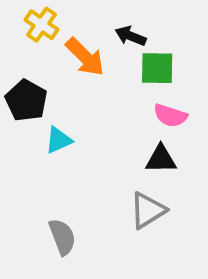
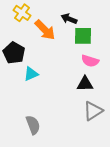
gray triangle: (148, 210) -> (93, 111), moved

